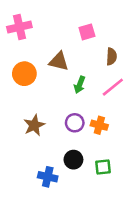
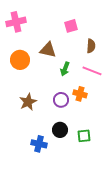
pink line: (113, 87) -> (92, 71), turned 60
orange cross: (99, 125) -> (80, 94), moved

